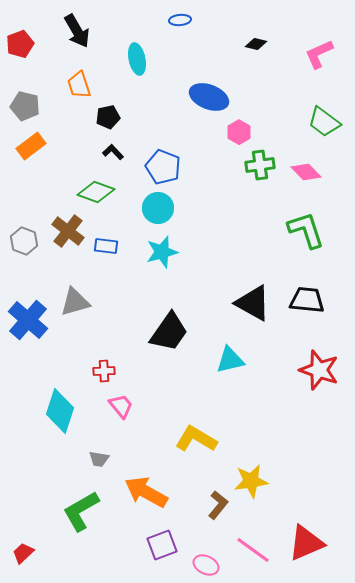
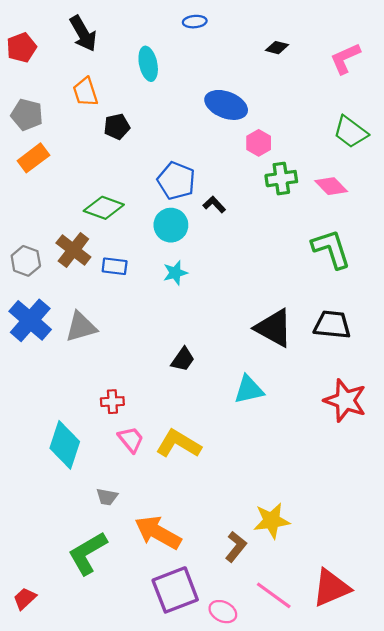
black L-shape: (113, 152) -> (214, 205), moved
cyan star: (162, 252) -> (175, 273), size x0.7
blue cross: (28, 320) -> (30, 320), moved
black trapezoid: (169, 332) -> (183, 359), size x0.6
yellow L-shape: (196, 439) -> (178, 444), moved
purple square: (162, 545) -> (175, 590), size x1.4

